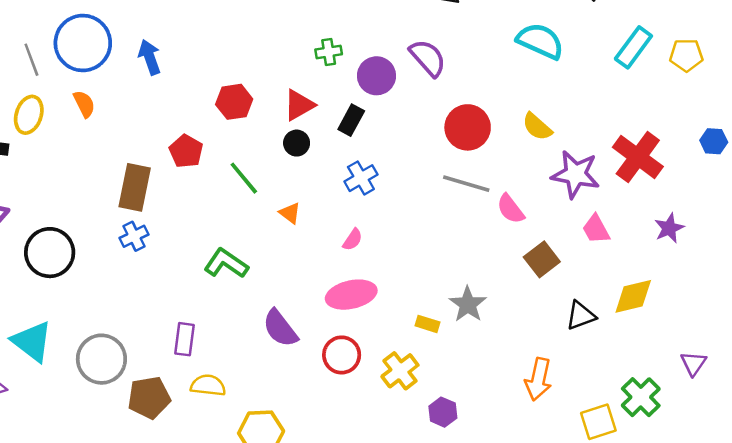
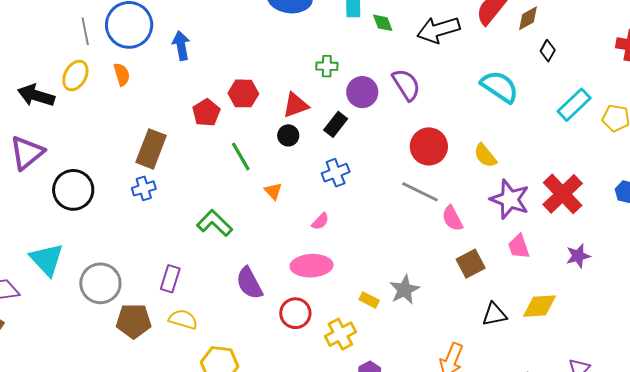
red pentagon: (186, 151) -> (206, 113), moved

